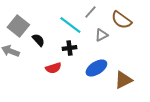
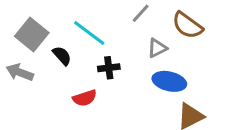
cyan line: (70, 25) -> (89, 33), moved
blue ellipse: (96, 68) -> (169, 81), moved, turned 45

